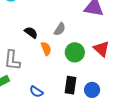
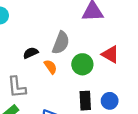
gray semicircle: (60, 29) -> (61, 43), size x1.5
black semicircle: (31, 32) -> (31, 53), turned -48

